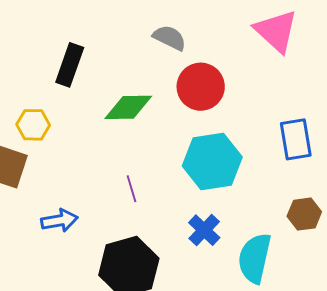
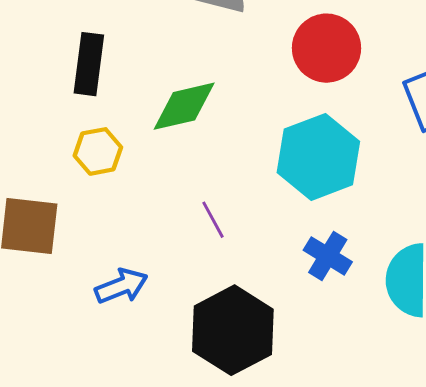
red circle: (201, 87) -> (327, 48), moved
yellow hexagon: (33, 125) -> (98, 151), moved

